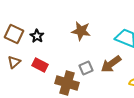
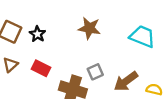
brown arrow: (111, 64) -> (126, 81), moved

